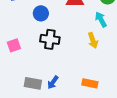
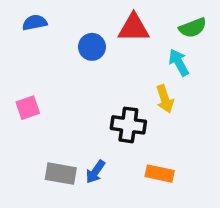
blue circle: (41, 13) -> (92, 47), moved
black cross: (50, 39) -> (128, 125), moved

